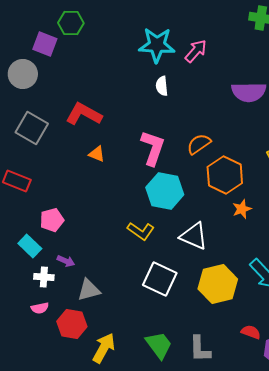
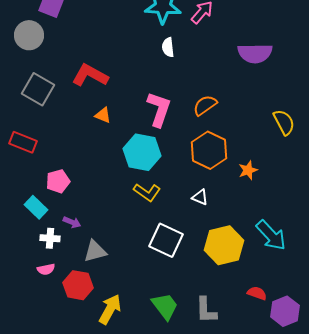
orange hexagon: (225, 175) -> (209, 150), moved
cyan hexagon: (165, 191) -> (142, 152), moved
white triangle: (194, 236) -> (200, 197), size x0.6

